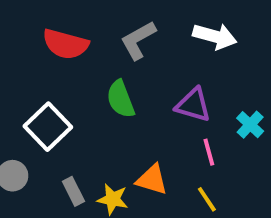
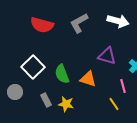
green semicircle: (121, 99) -> (62, 74), moved
pink line: (209, 152) -> (123, 86), moved
orange triangle: (152, 180) -> (88, 79), moved

